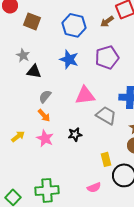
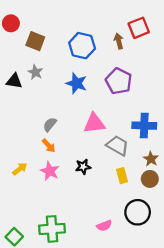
brown arrow: (107, 21) -> (119, 41), turned 112
gray star: (23, 55) -> (35, 72), moved
purple pentagon: (107, 57) -> (119, 81), turned -30
black triangle: (34, 71) -> (14, 81), moved
yellow rectangle: (106, 159) -> (122, 176), moved

